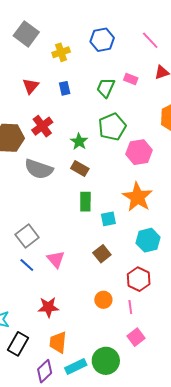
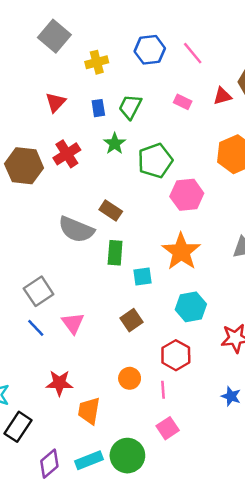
pink line: (150, 40) -> (193, 53), moved
green trapezoid: (106, 88) -> (130, 107), moved
green star: (79, 141) -> (115, 144), moved
gray semicircle: (39, 169) -> (76, 229), moved
orange trapezoid: (58, 342) -> (89, 411), moved

